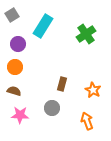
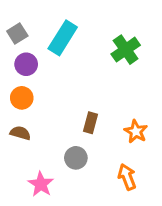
gray square: (12, 15) -> (17, 34), moved
pink star: (20, 115) -> (41, 184), moved, turned 30

